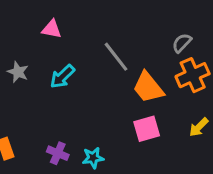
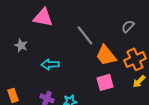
pink triangle: (52, 29) -> (43, 17), size x1.5
orange cross: (193, 75) -> (135, 59), moved
cyan arrow: (62, 77) -> (50, 64), moved, turned 42

